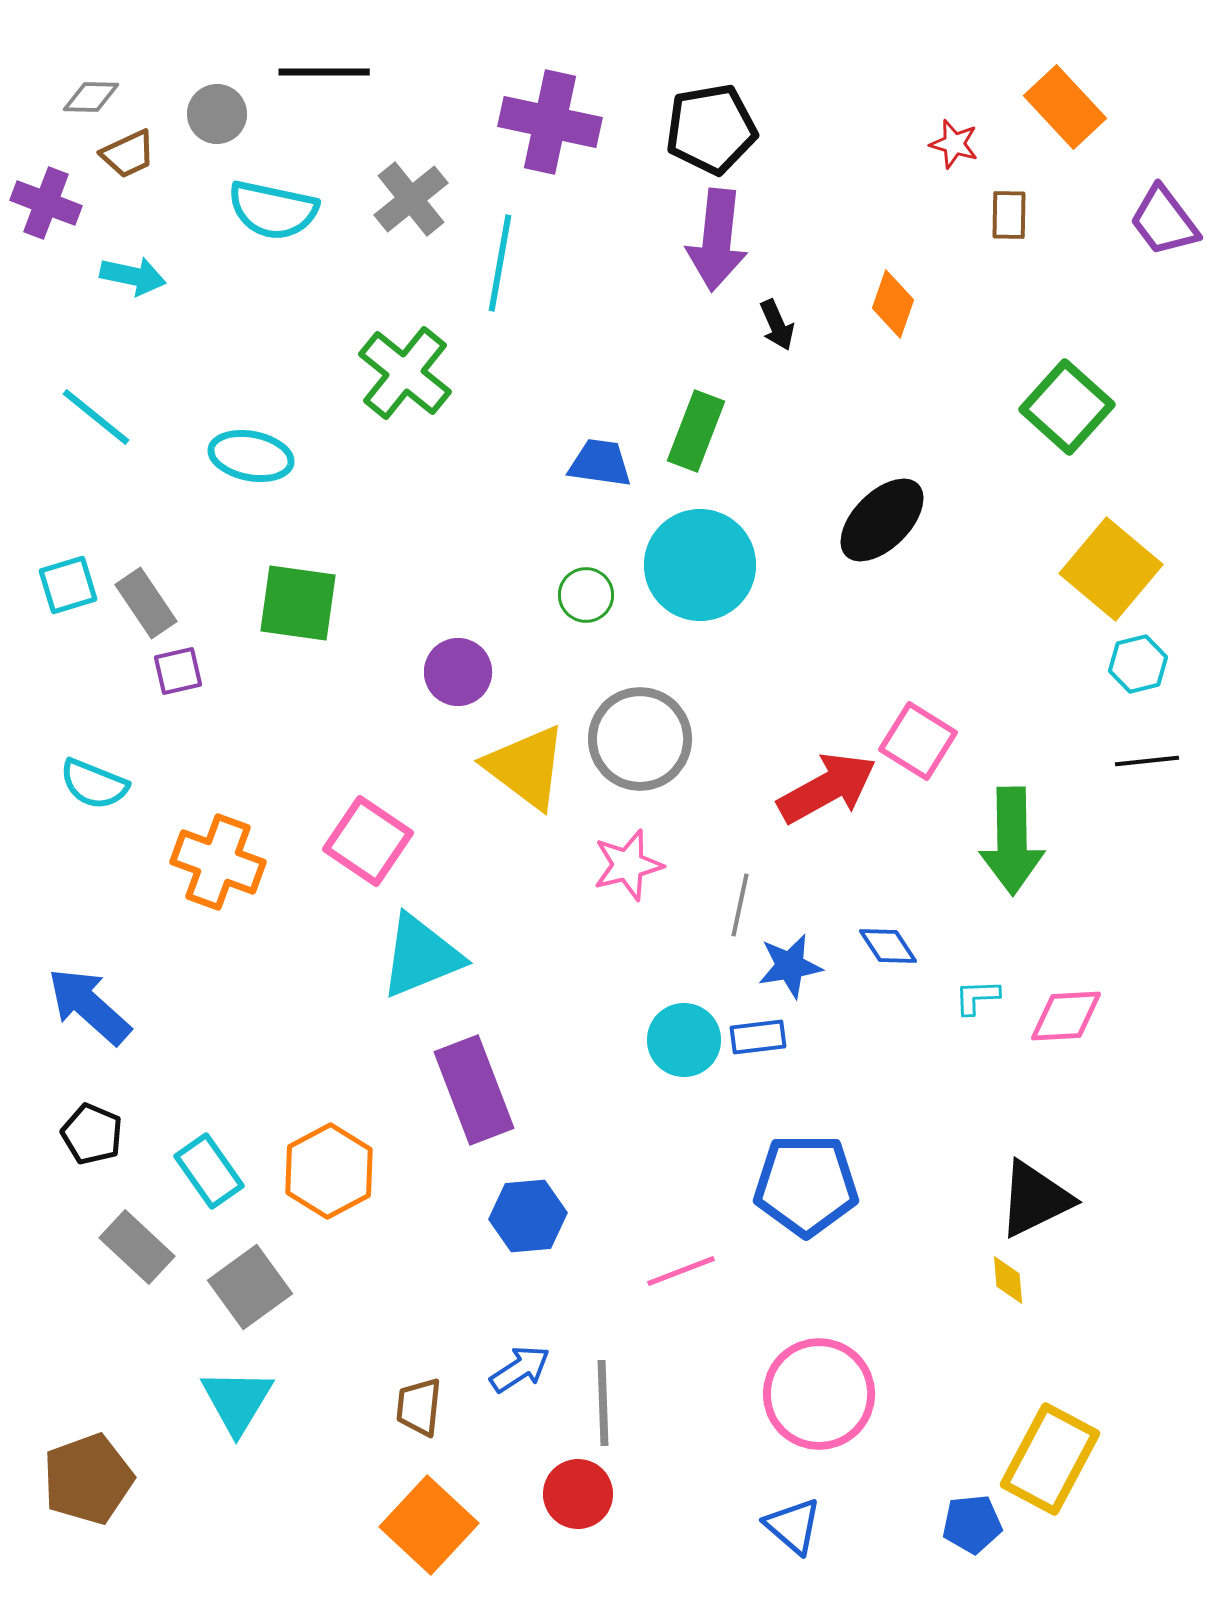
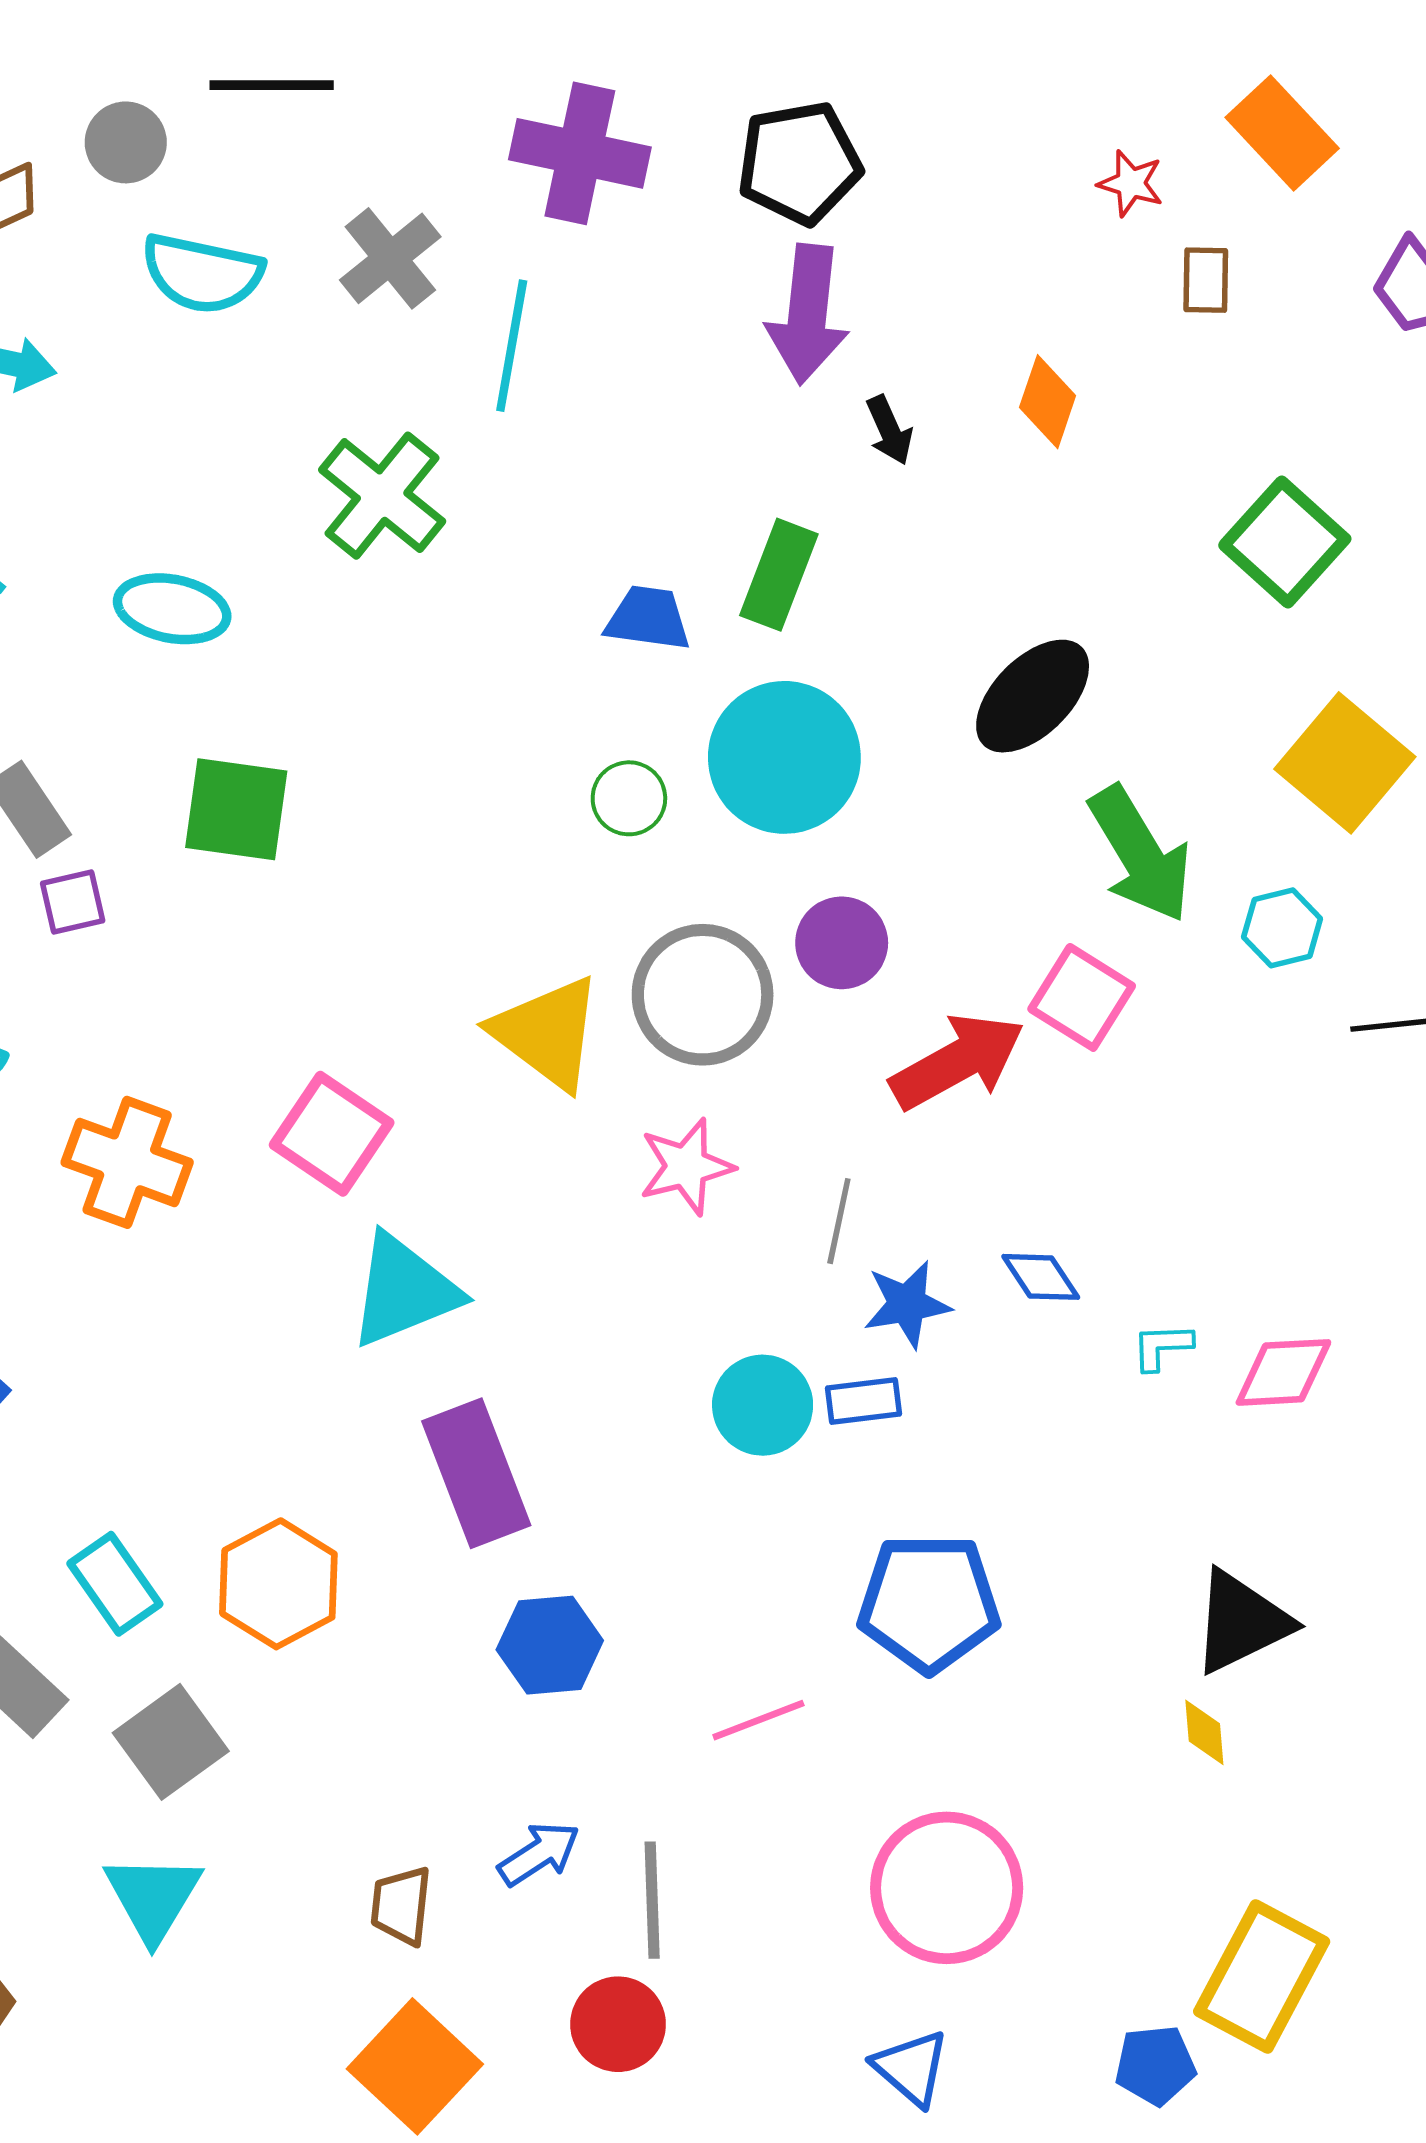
cyan hexagon: (1138, 664) -> (1282, 928), moved
purple circle: (458, 672) -> (842, 943), moved
green arrow: (1012, 841) -> (1140, 854), moved, turned -30

